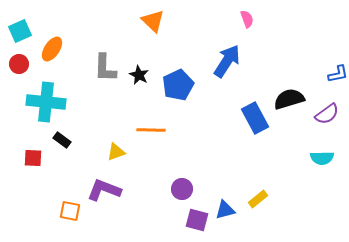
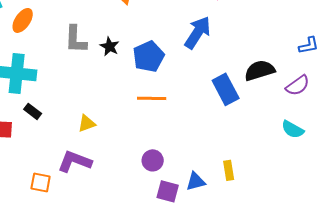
orange line: (151, 130) -> (152, 98), moved
cyan semicircle: (322, 158) -> (293, 129), turned 30
yellow rectangle: (258, 199) -> (229, 170), turned -60

